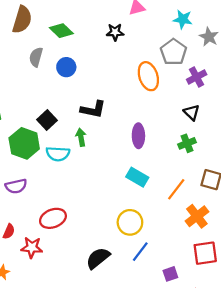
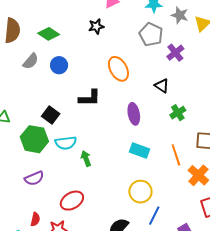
gray semicircle: (36, 57) -> (31, 61), turned -144
orange ellipse: (148, 76) -> (118, 69), moved
black triangle: (192, 112) -> (162, 86), moved
green arrow: (81, 137) -> (86, 158), moved
orange line: (176, 189) -> (176, 155), turned -45

